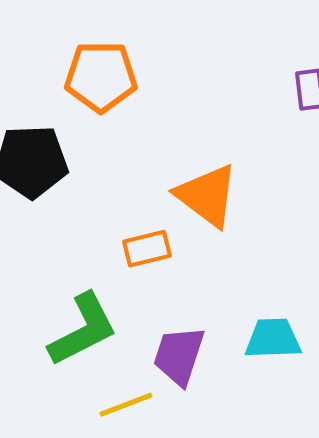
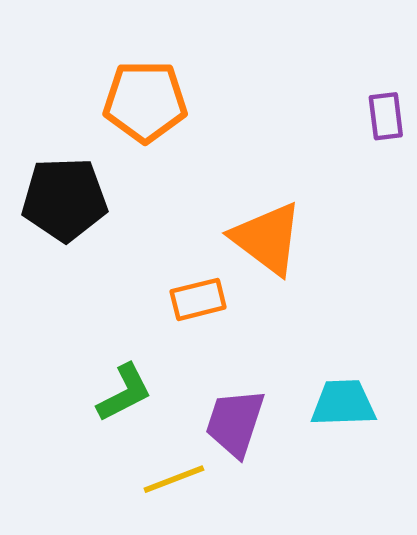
green L-shape: (83, 330) -> (124, 393), size x0.7

